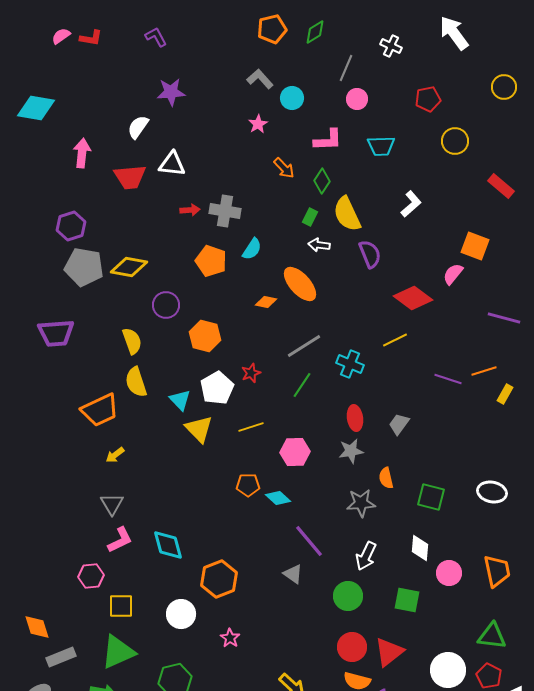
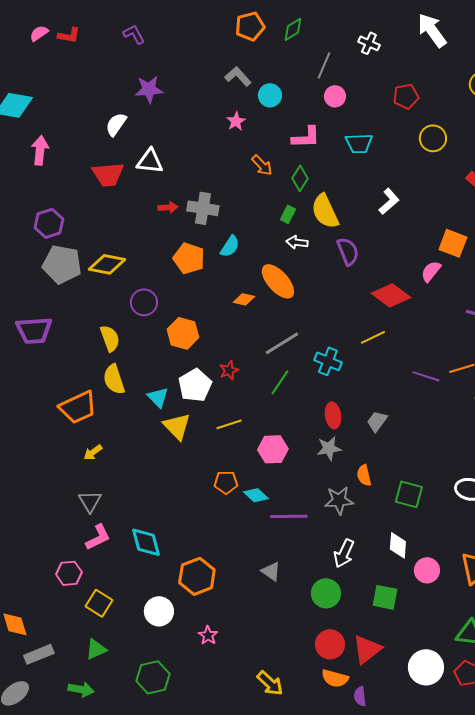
pink arrow: (82, 153) -> (40, 150), moved
purple line: (309, 541) -> (289, 516), moved, turned -51
yellow square: (121, 606) -> (99, 603), turned 32
green triangle: (118, 652) -> (96, 649), size x0.6

